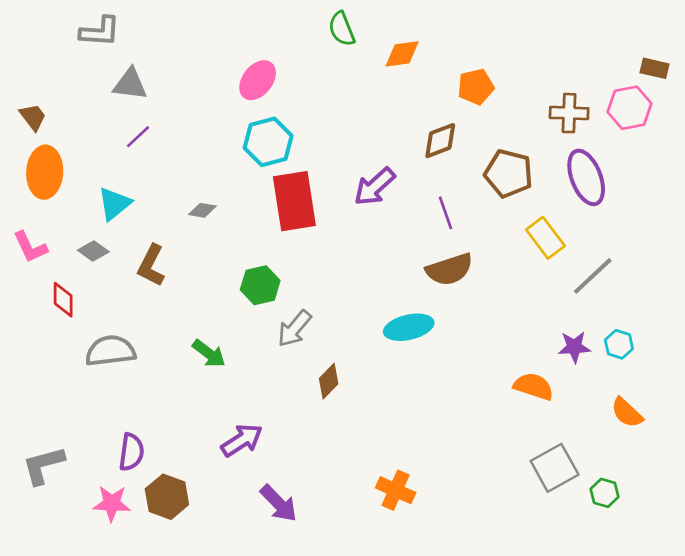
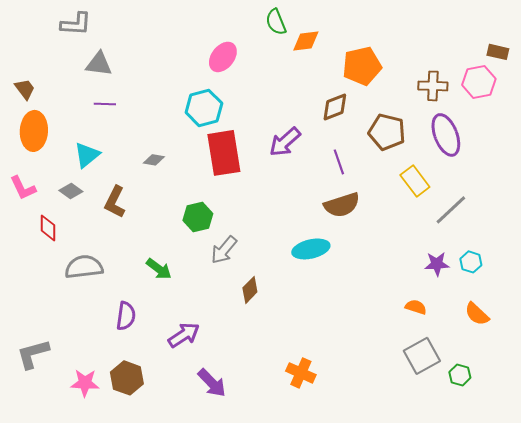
green semicircle: (342, 29) -> (276, 22), moved
pink ellipse: (258, 80) -> (223, 57), moved
orange pentagon: (476, 87) -> (362, 66), size x1.4
purple line: (138, 137) -> (105, 104), turned 45
orange semicircle: (534, 386) -> (416, 307), moved, size x0.7
purple semicircle: (131, 452) -> (126, 316), moved

